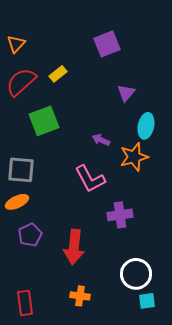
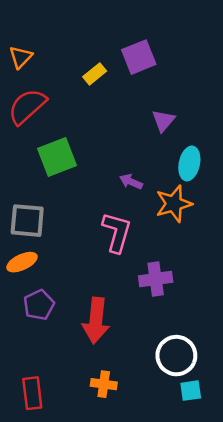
yellow rectangle: (58, 74) -> (95, 74), moved
pink L-shape: (90, 179) -> (117, 232), turned -136

